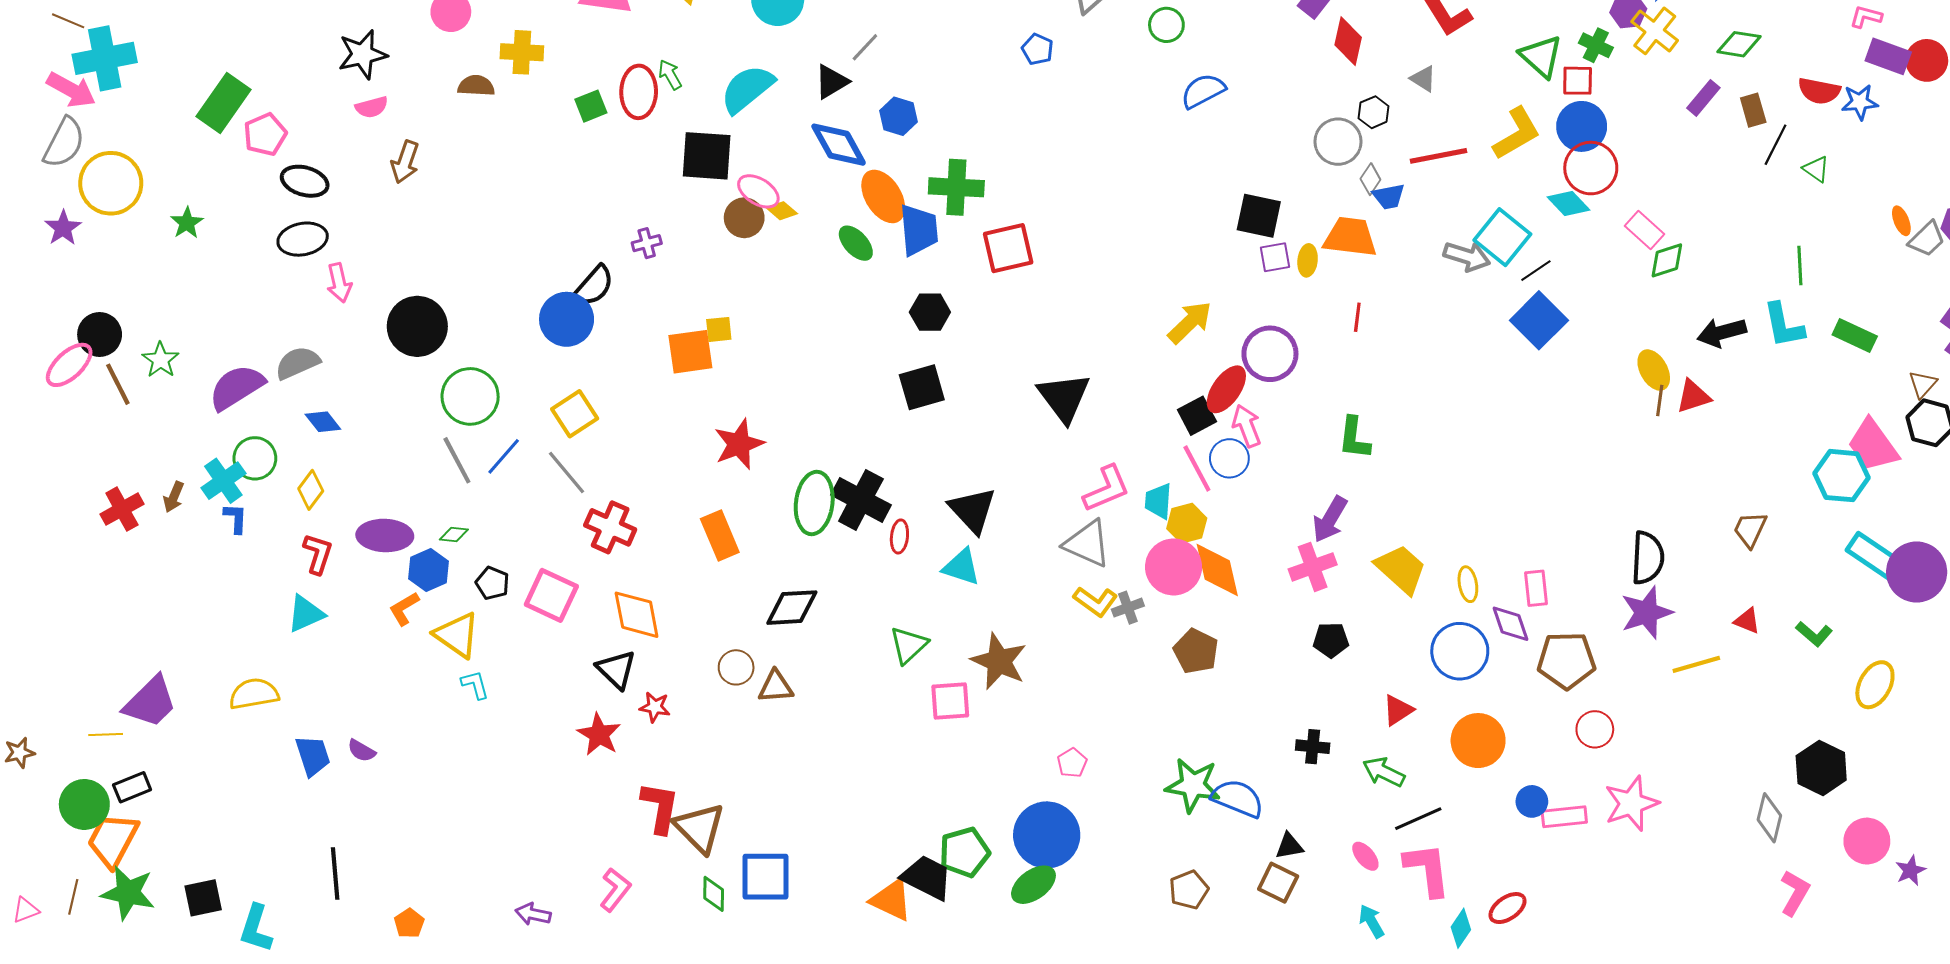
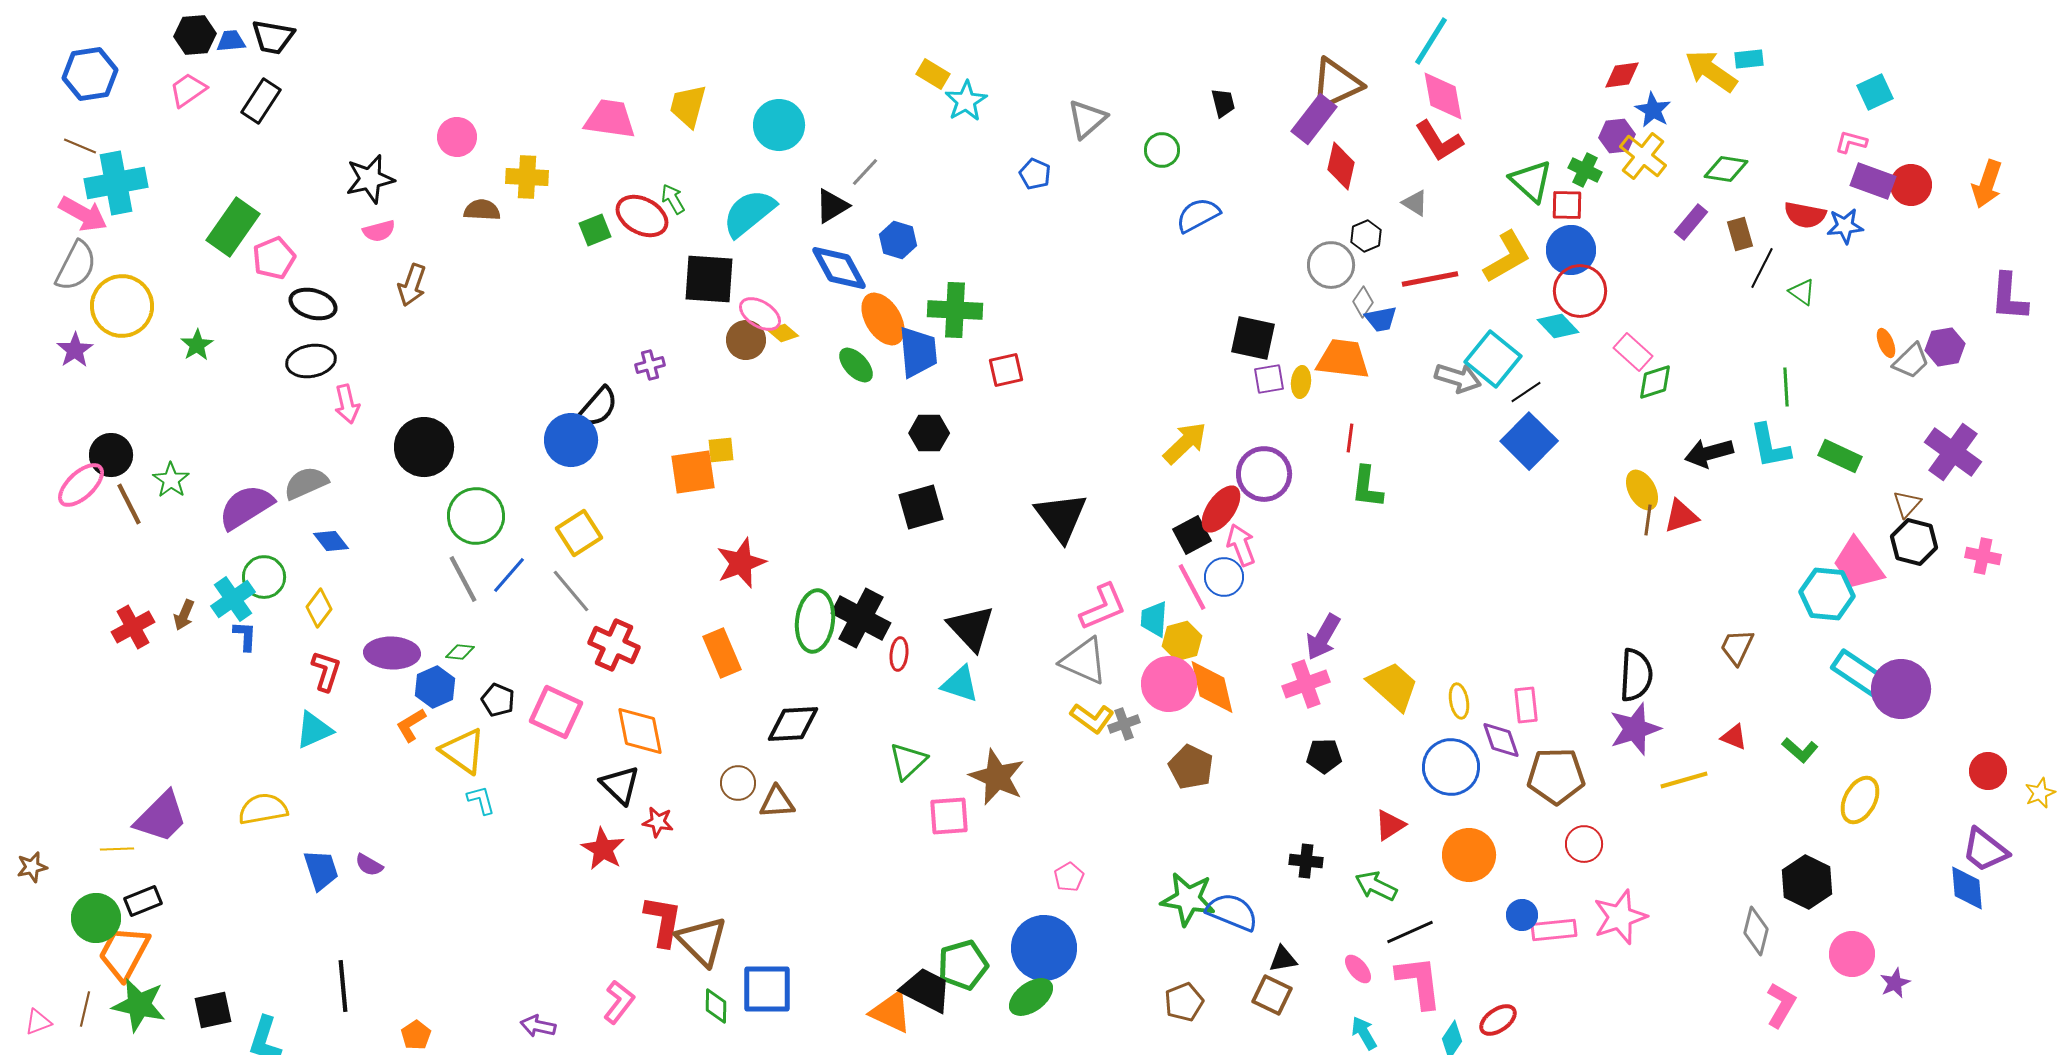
red ellipse: (639, 92) -> (642, 216), turned -63
red square: (1008, 248) -> (1006, 370), size x0.7
green L-shape: (1354, 438) -> (1367, 487), moved

